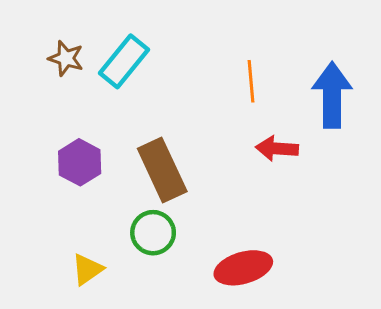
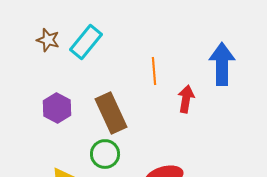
orange line: (251, 81) -> (154, 71), moved
red arrow: (277, 149) -> (186, 99), turned 96

